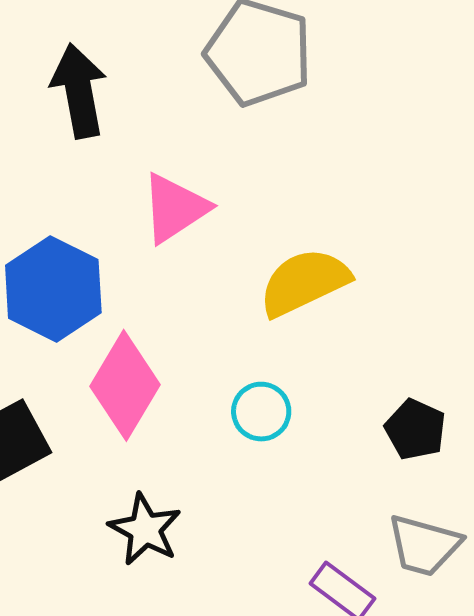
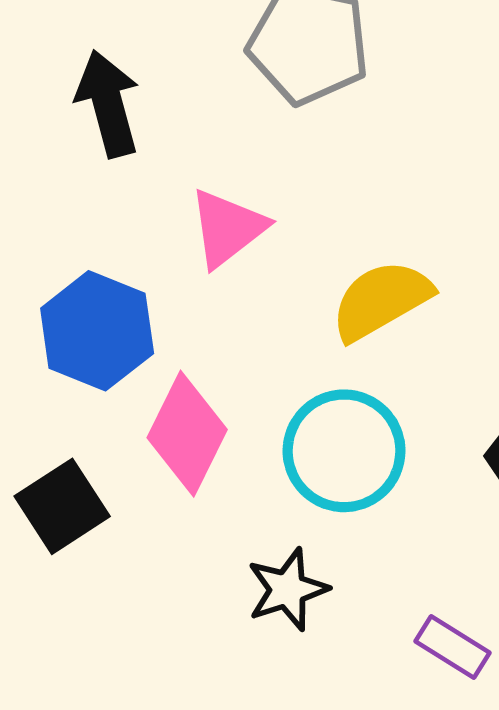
cyan circle: (261, 412) -> (344, 451), size x1.8
black star: (145, 529) -> (288, 589), moved, turned 30

